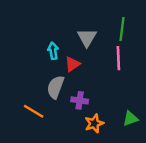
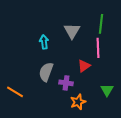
red triangle: (72, 64) -> (84, 66), moved
orange line: (34, 111) -> (15, 92), moved
green triangle: (130, 119) -> (107, 90), moved, turned -40

